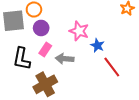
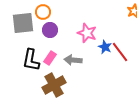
pink rectangle: (45, 49) -> (50, 58), moved
red line: (112, 67) -> (120, 52), moved

